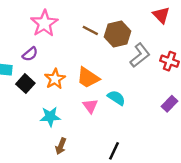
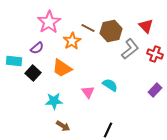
red triangle: (161, 15) -> (146, 26), moved
orange trapezoid: (88, 78) -> (62, 68), moved
orange star: (55, 79) -> (72, 41), moved
brown arrow: (61, 146) -> (63, 126), turned -80

